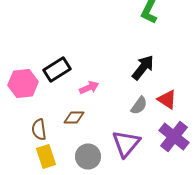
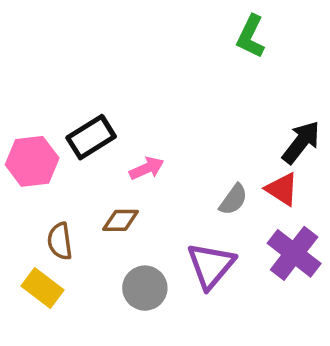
black arrow: (143, 68) -> (301, 142), moved
yellow rectangle: (46, 156) -> (42, 288), moved, turned -35

